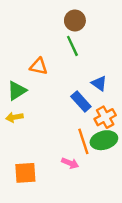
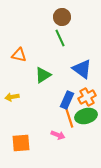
orange triangle: (39, 66) -> (19, 55), moved
blue triangle: (99, 83) -> (82, 69), size x1.5
green triangle: (17, 91) -> (43, 75), moved
blue rectangle: (81, 102) -> (67, 100), moved, turned 66

